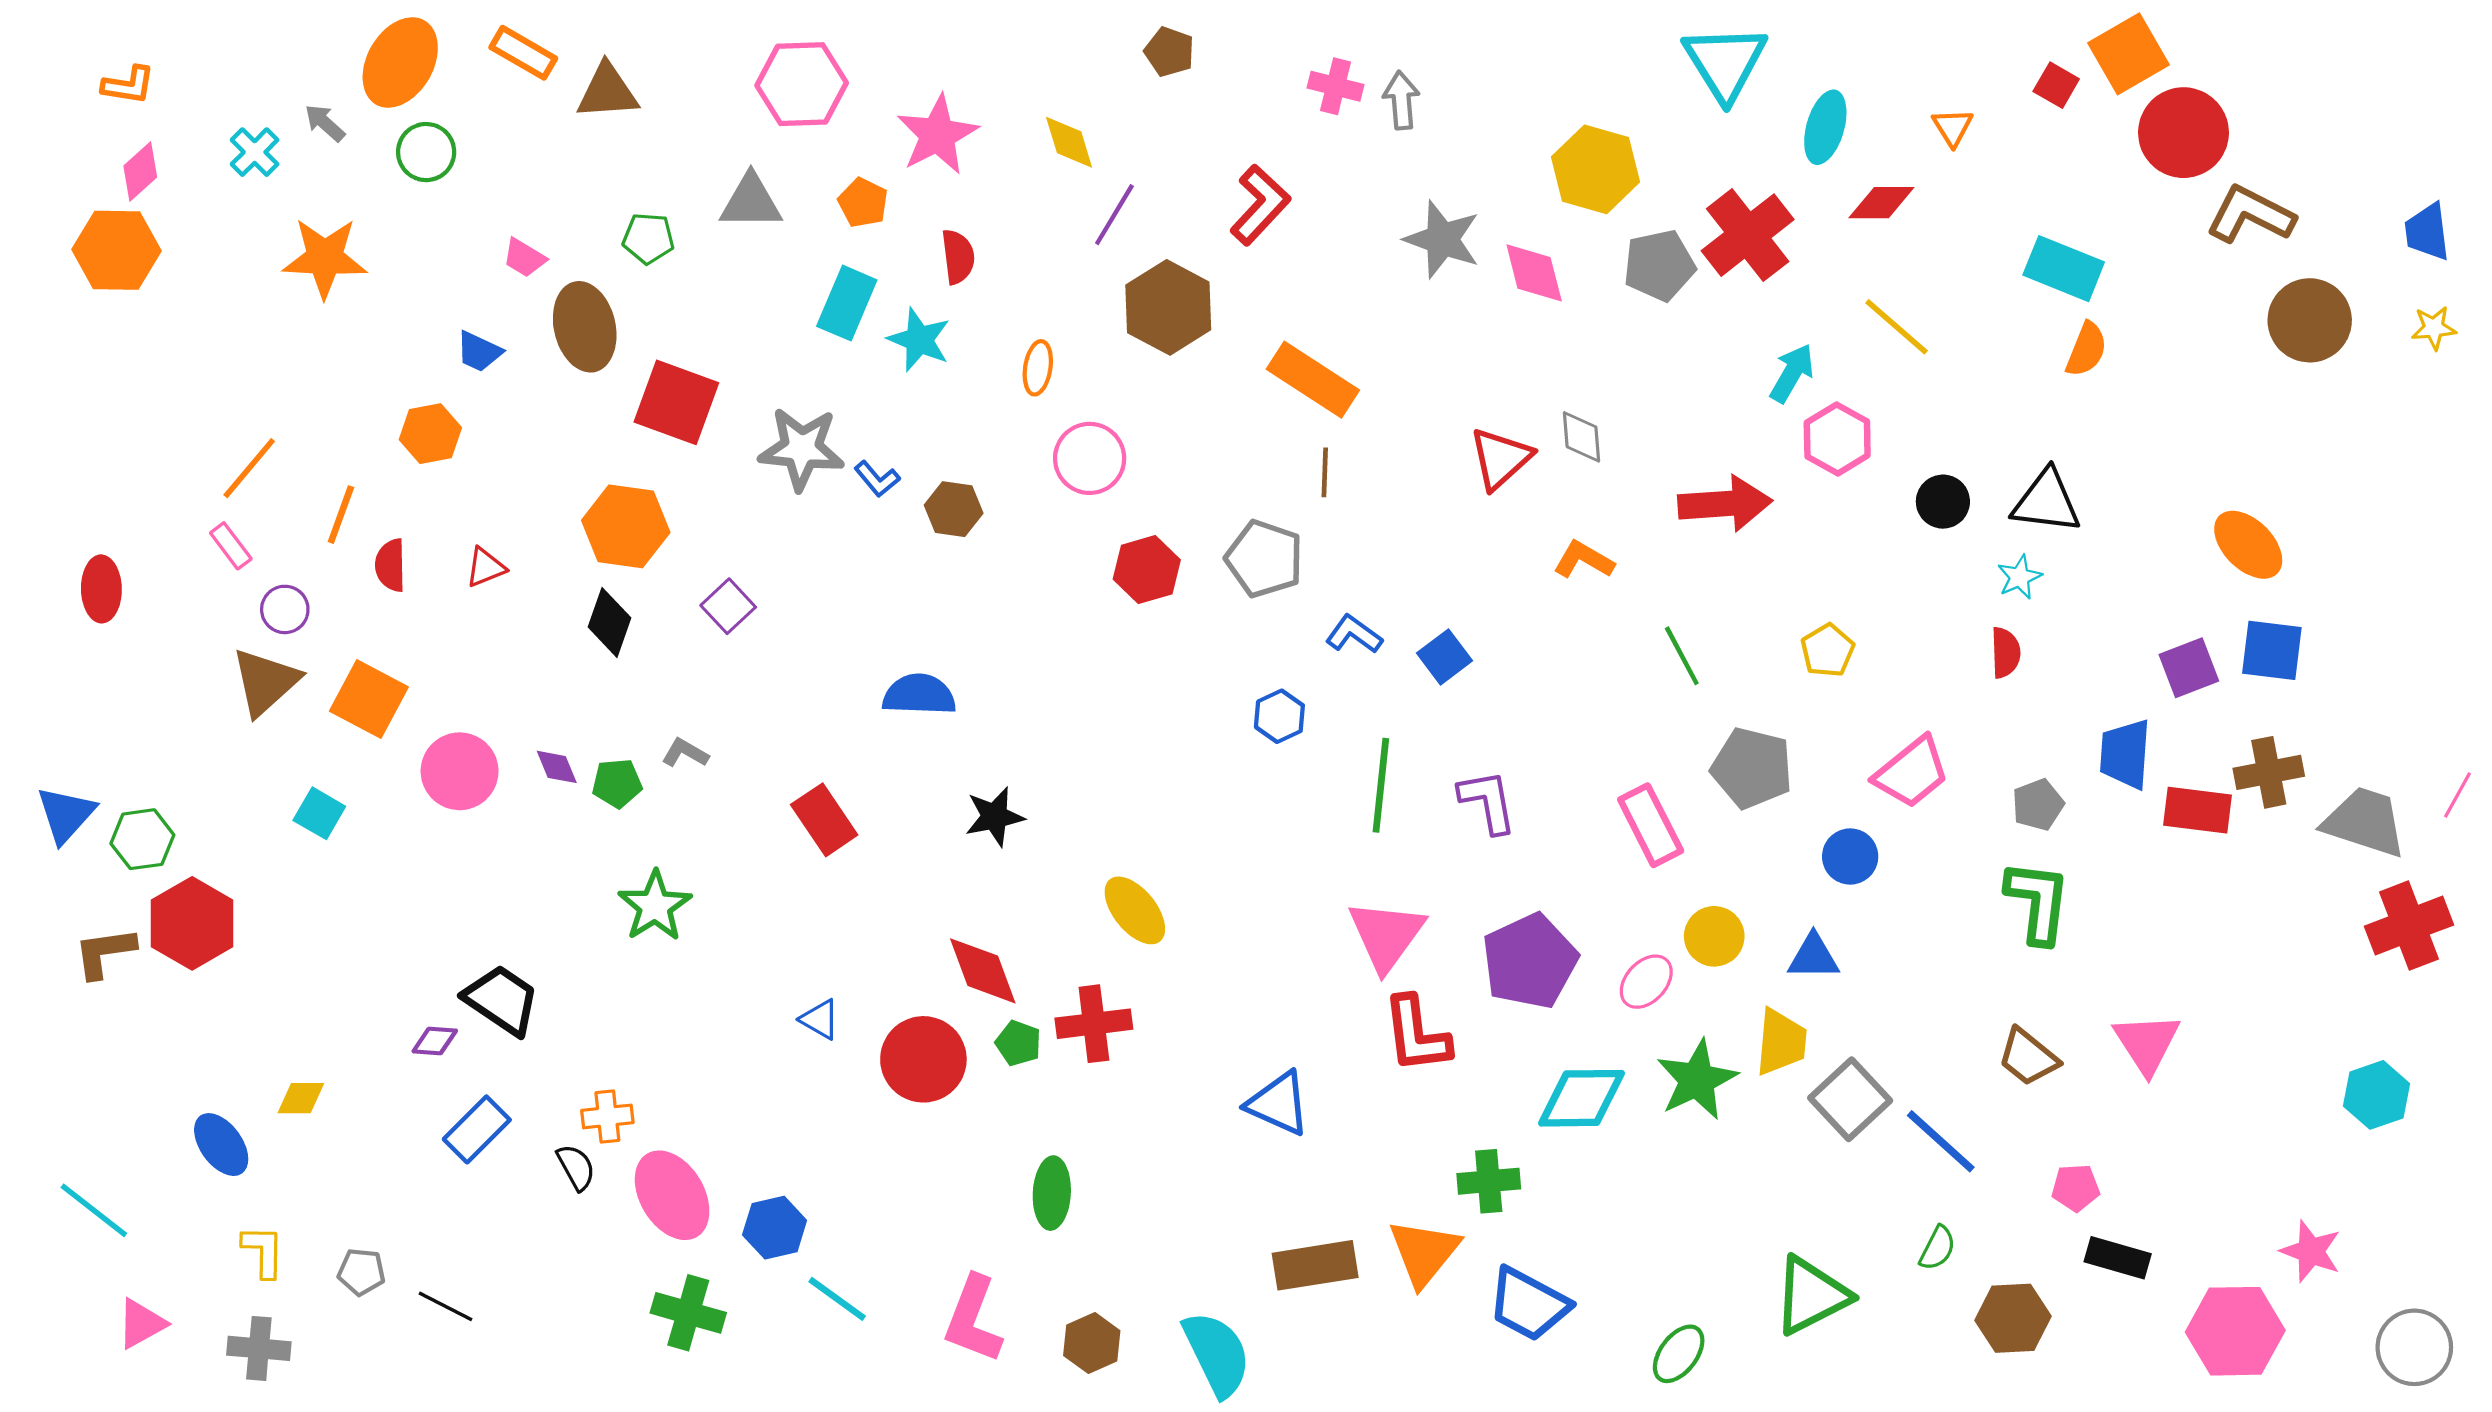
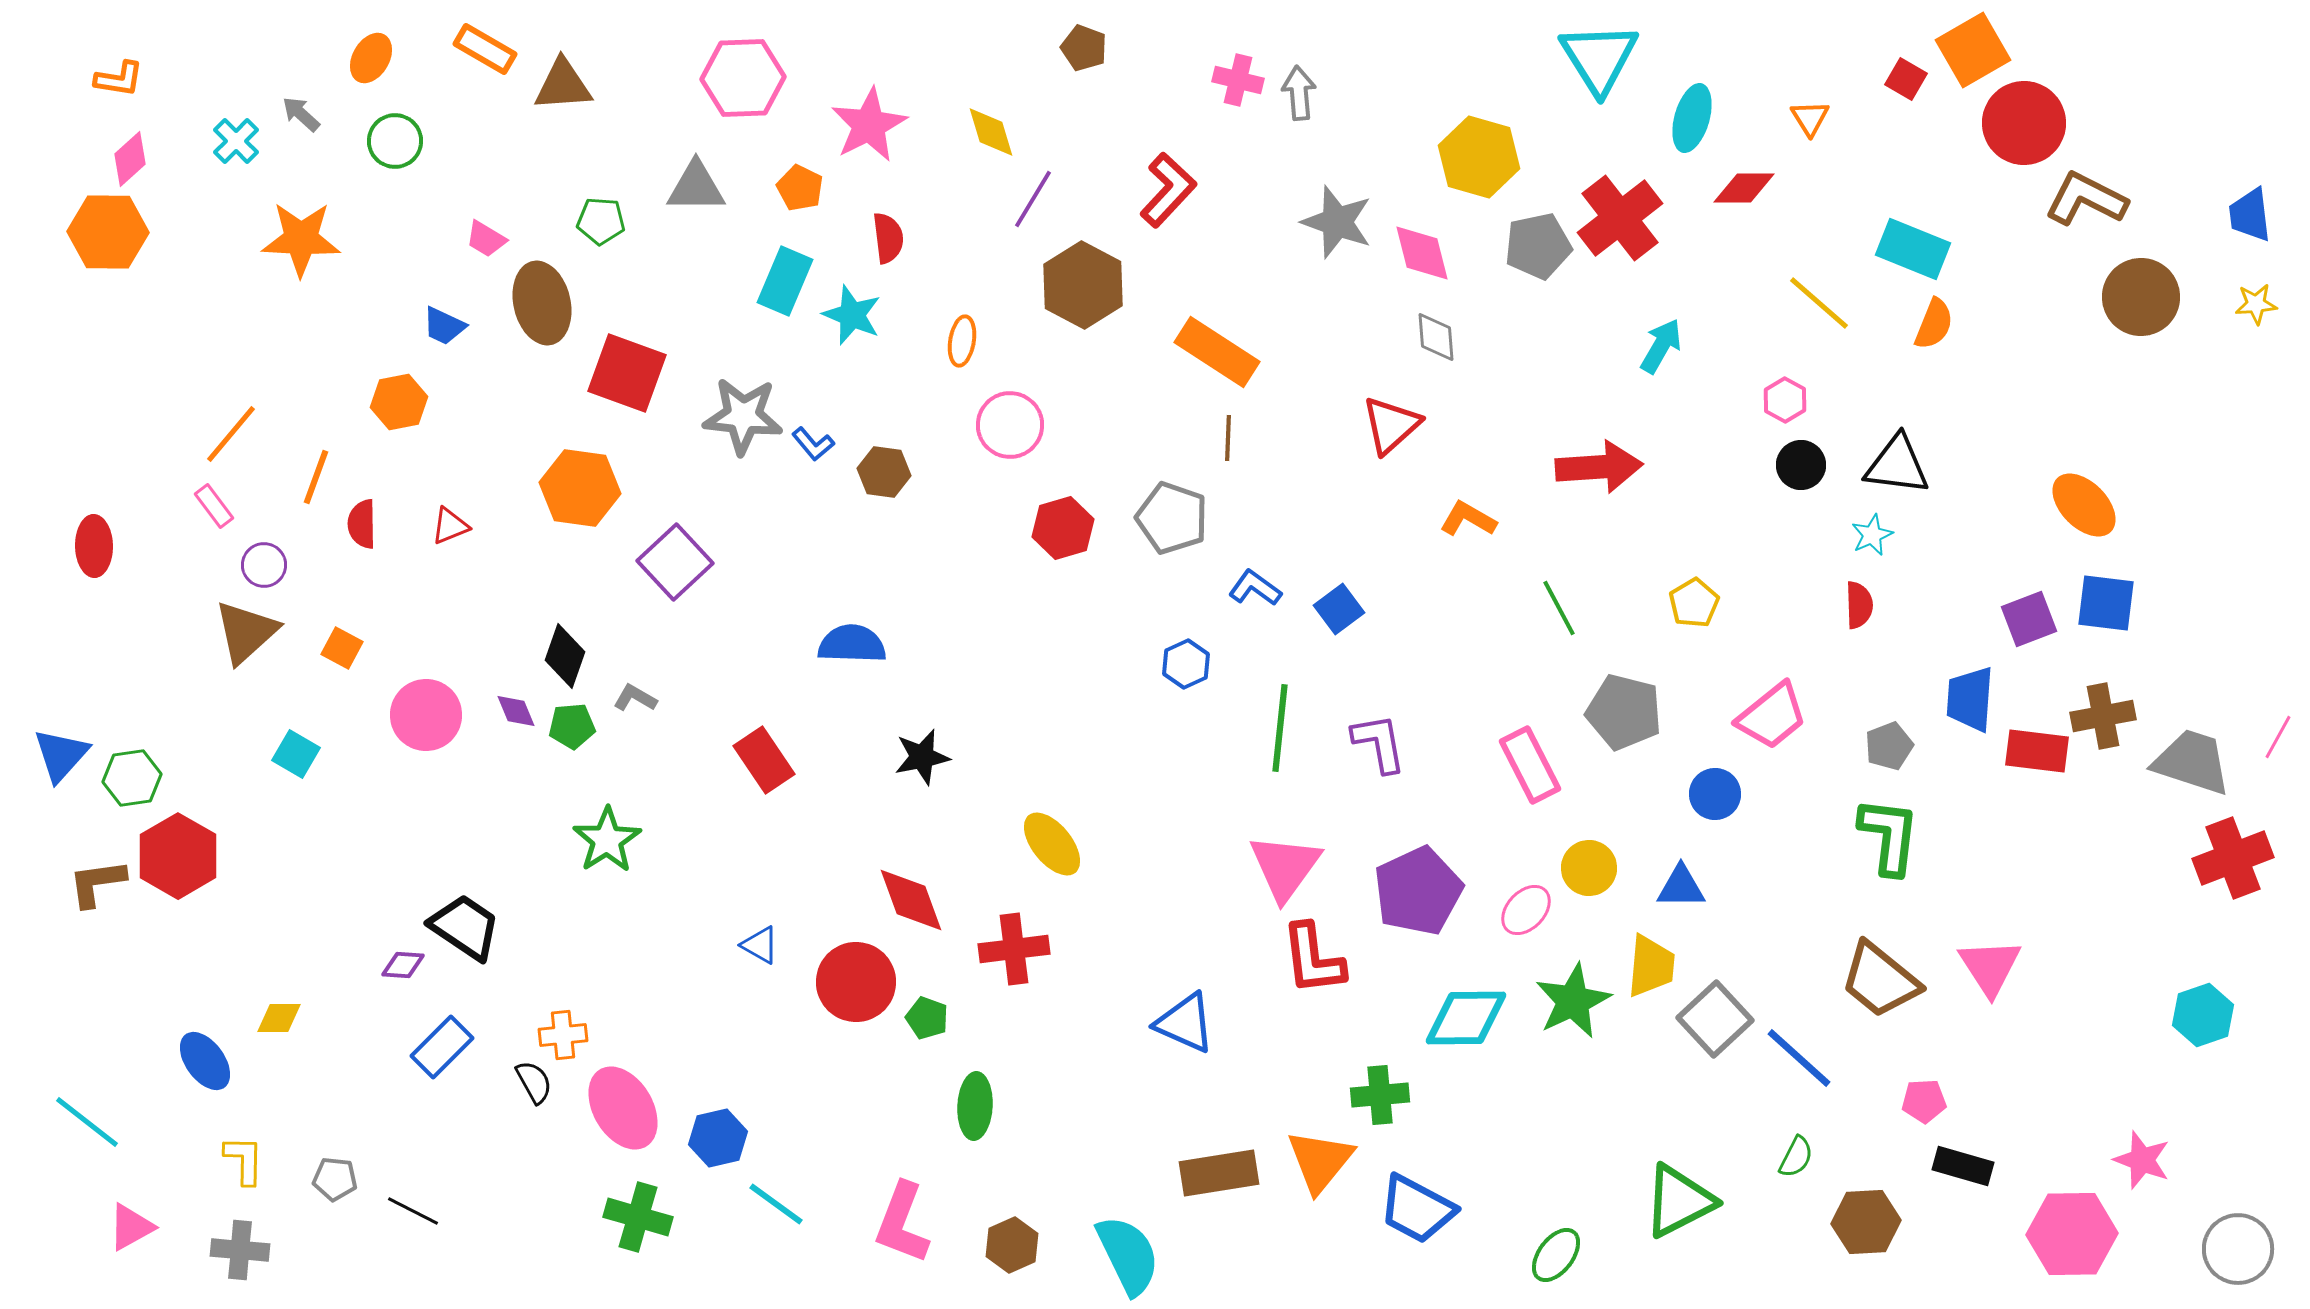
orange ellipse: (400, 62) -> (371, 58), size x0.6
yellow line: (1897, 327) -> (1819, 303), moved
gray diamond: (1582, 437) -> (1436, 337), moved
pink hexagon: (1837, 439) -> (1785, 400), moved, size x0.7
purple square: (728, 606) -> (675, 562), size x1.5
black diamond: (610, 622) -> (565, 656), moved
orange square: (369, 699) -> (342, 648), size x0.6
green pentagon: (1018, 1043) -> (927, 1018), moved
brown trapezoid: (2028, 1057) -> (1880, 980), size x1.4

